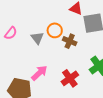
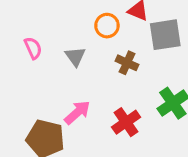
orange circle: (55, 30) -> (107, 26), moved
pink semicircle: (11, 33) -> (33, 48), turned -64

